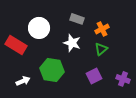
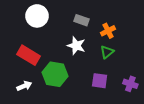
white circle: (39, 28) -> (37, 16), moved
red rectangle: (16, 45) -> (29, 55), moved
purple square: (94, 76) -> (100, 81), turned 35

